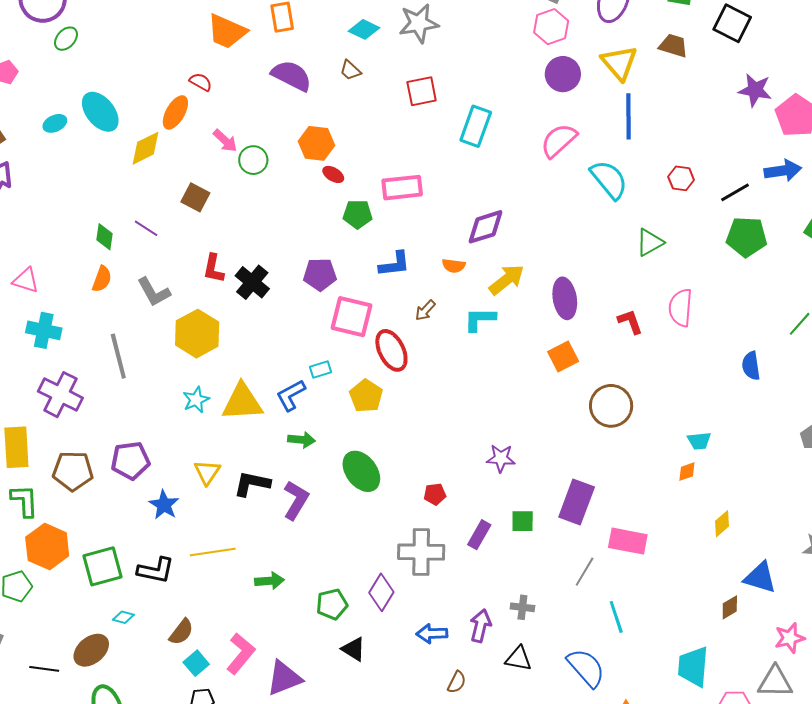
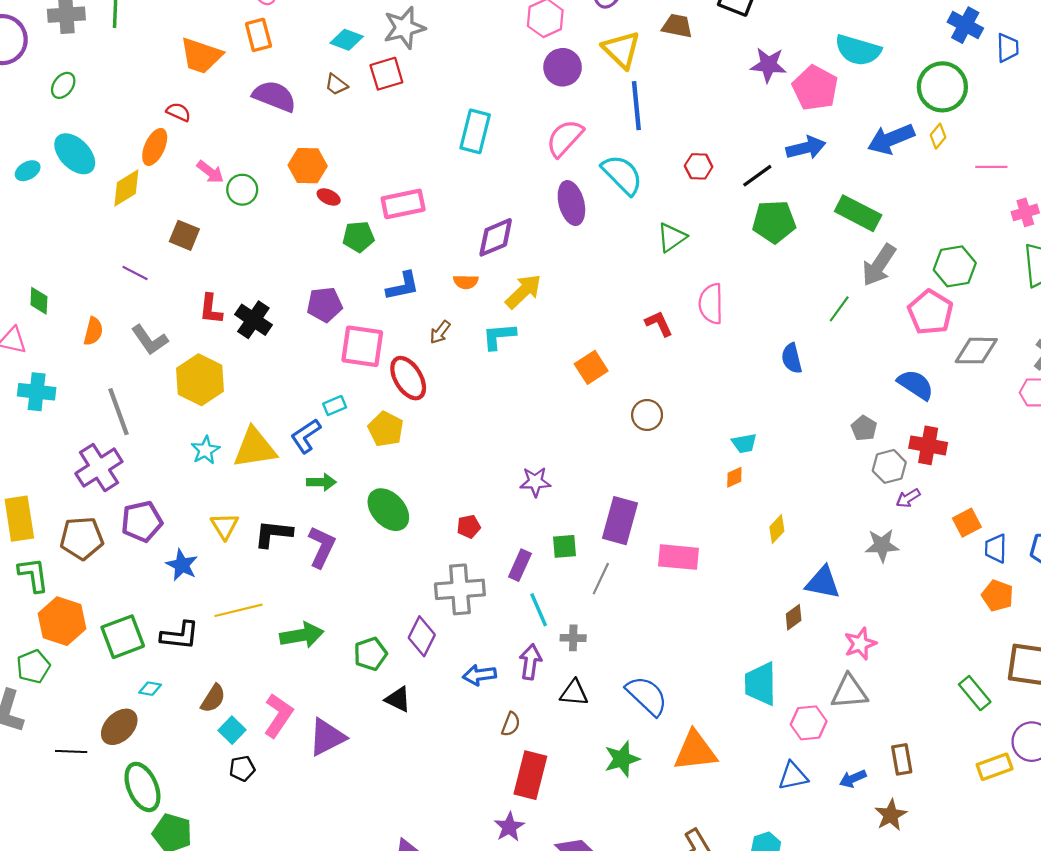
green ellipse: (66, 39) -> (63, 85), moved
red square: (422, 91) -> (386, 74), moved
green diamond: (104, 237) -> (39, 301), moved
purple ellipse: (565, 298) -> (571, 203), moved
purple cross: (60, 395) -> (99, 468), moved, turned 36
brown circle: (611, 406) -> (647, 415), size x0.7
gray line: (585, 572) -> (601, 579), moved
green arrow: (270, 581) -> (302, 635), size x1.4
cyan line: (616, 617) -> (539, 610), moved

